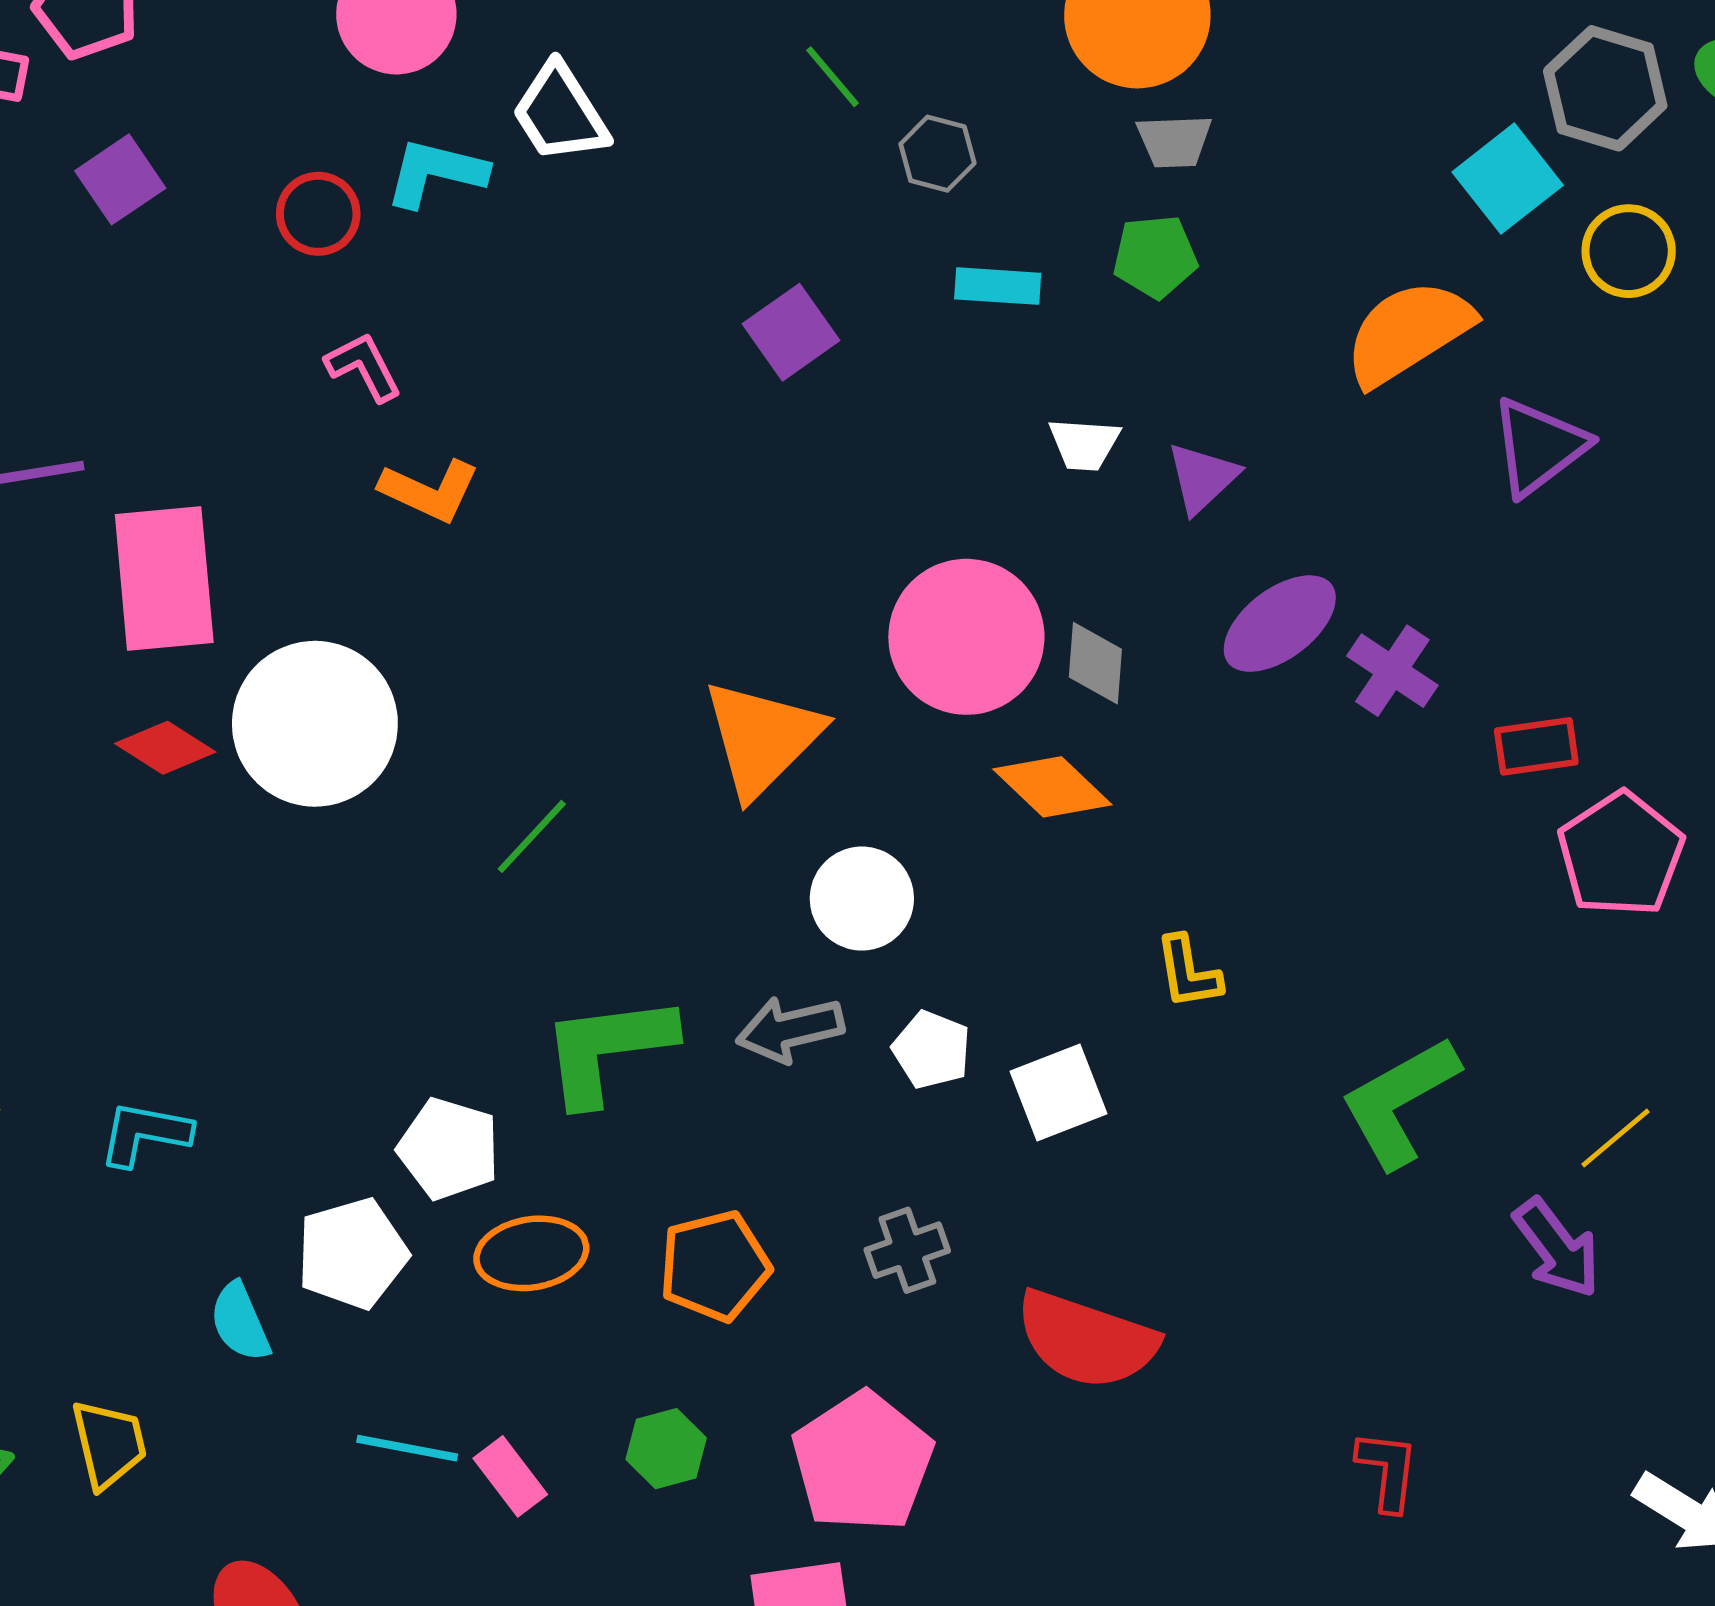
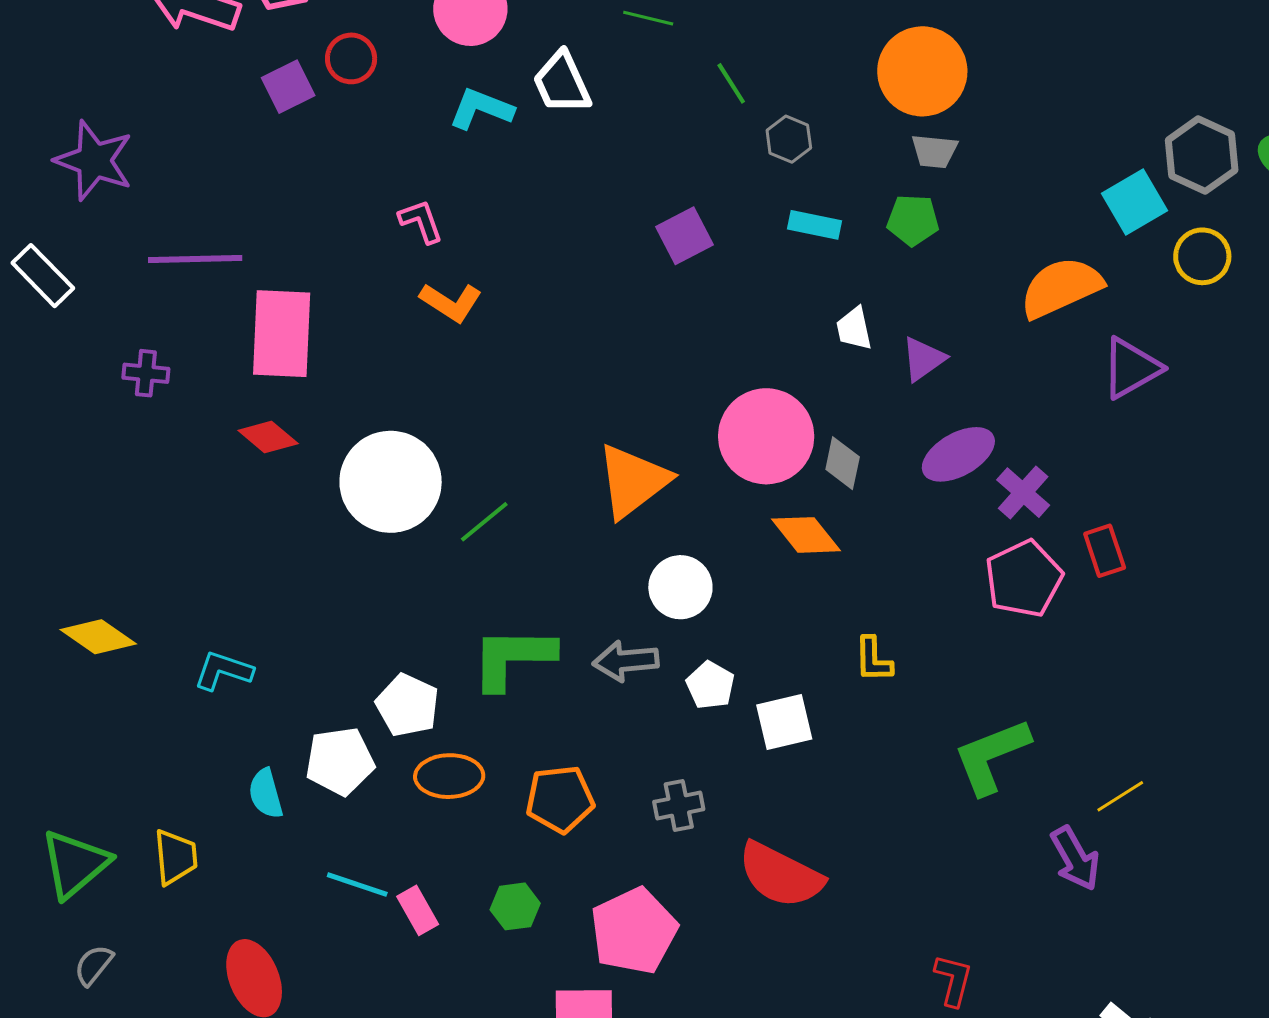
red circle: (318, 214) -> (351, 58), moved
white trapezoid: (1084, 444) -> (854, 329), turned 66
white circle: (315, 724) -> (391, 482), moved
red rectangle: (1536, 746) -> (1105, 551), turned 72
pink pentagon: (1621, 854) -> (1024, 579), moved

